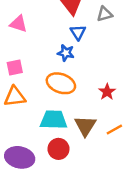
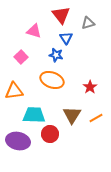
pink triangle: (18, 24) -> (34, 31), moved
pink square: (15, 68) -> (21, 57), moved, turned -32
cyan trapezoid: (54, 120) -> (34, 115), moved

